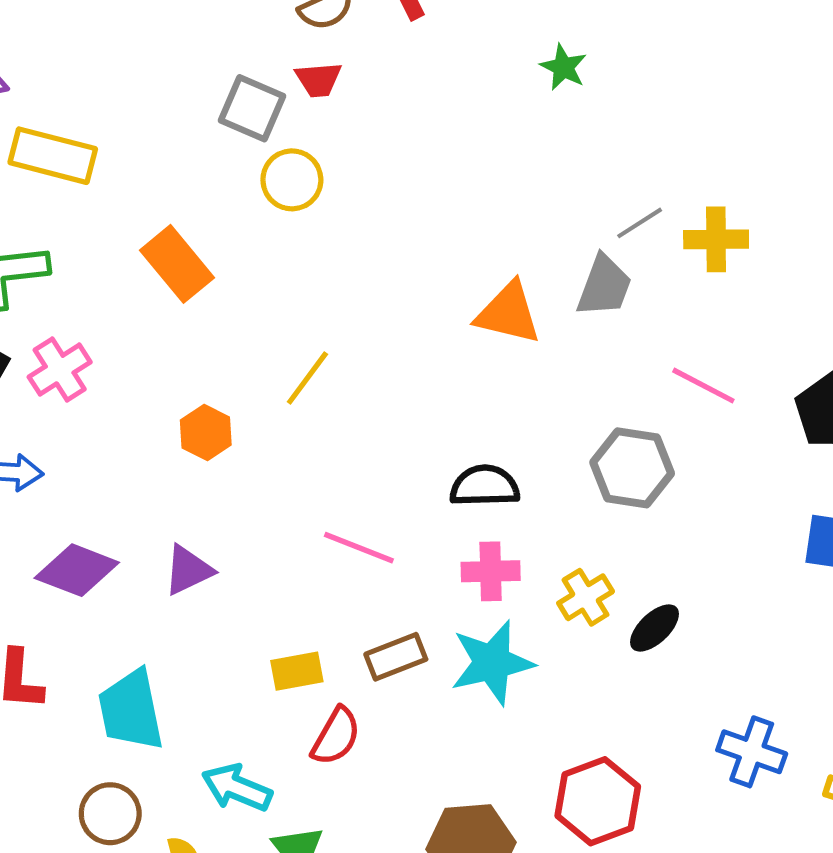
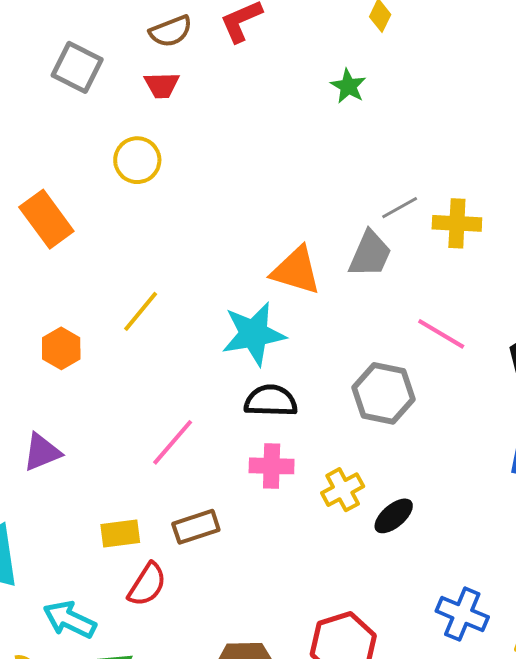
gray square: (252, 108) -> (77, 67), moved
pink line: (359, 548) -> (173, 442), turned -74
cyan star: (492, 663) -> (254, 334), moved

